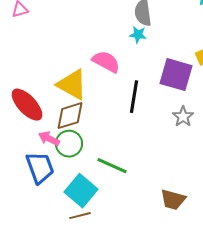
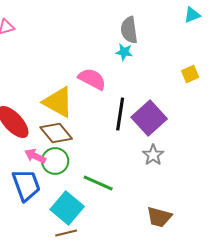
purple square: (176, 75) -> (149, 118), moved, turned 32
brown diamond: (70, 116) -> (56, 133), turned 68
gray star: (183, 117) -> (153, 155), moved

